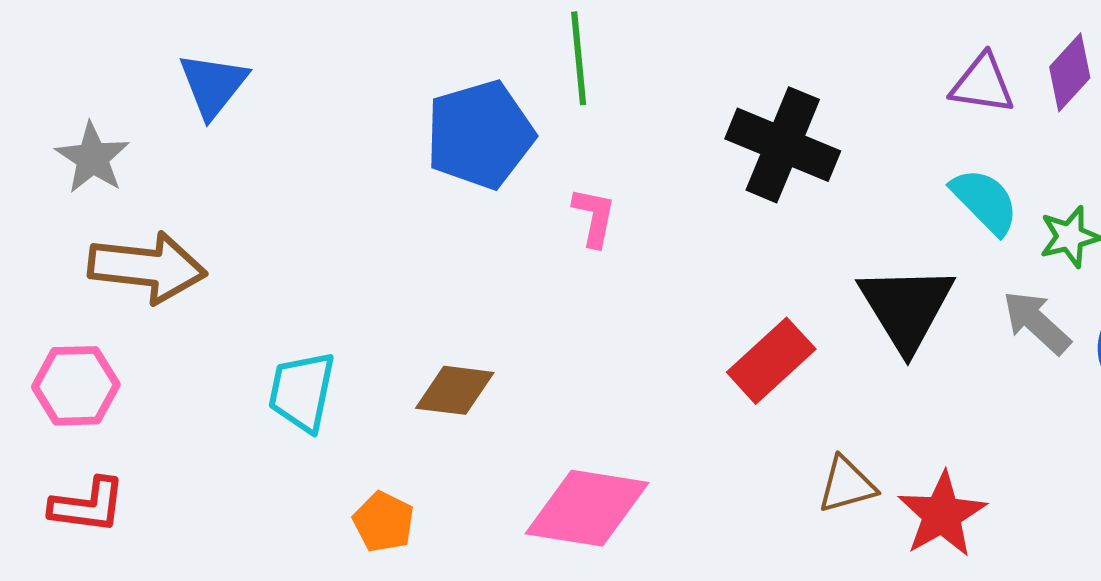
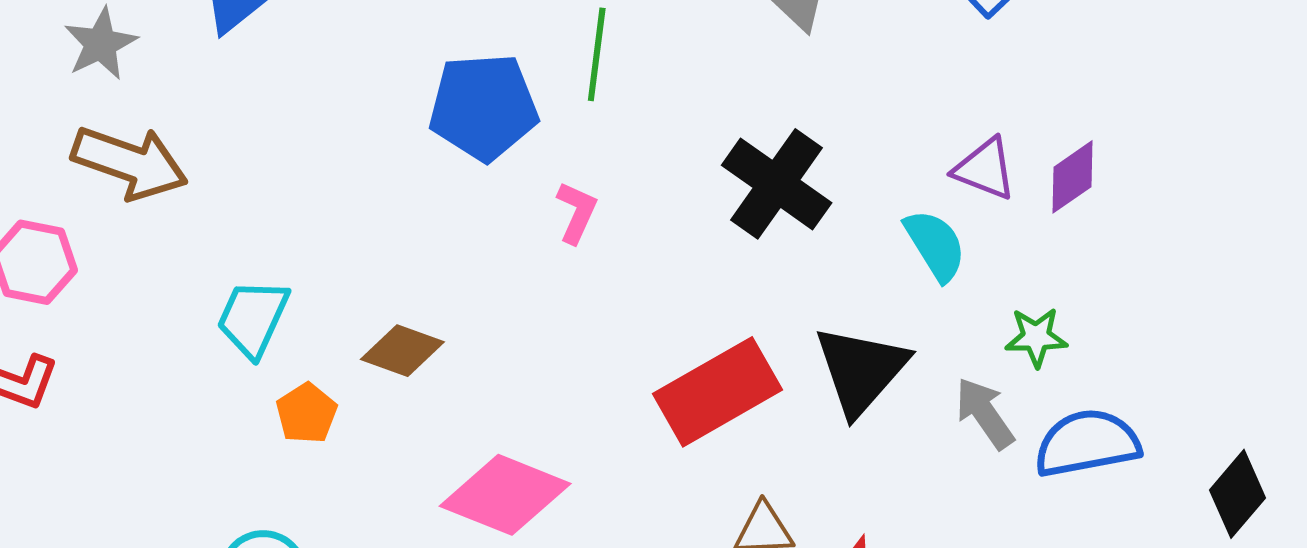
cyan semicircle: (985, 201) -> (935, 245), moved
red rectangle: (771, 361) -> (717, 392), size x1.4
orange pentagon: (383, 522) -> (307, 413), moved

